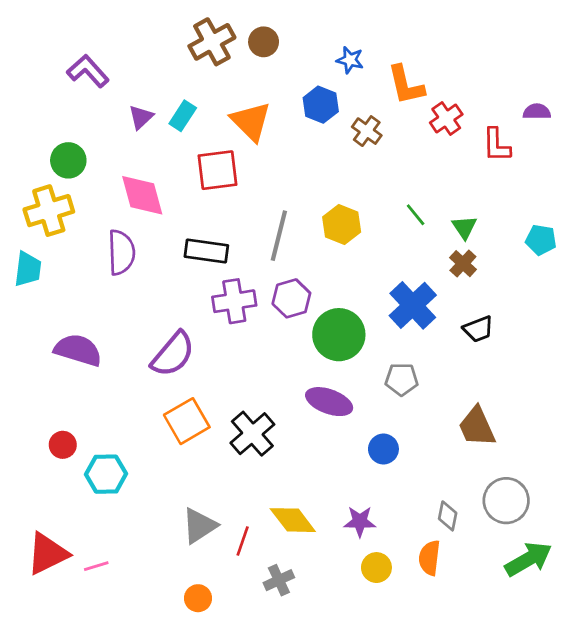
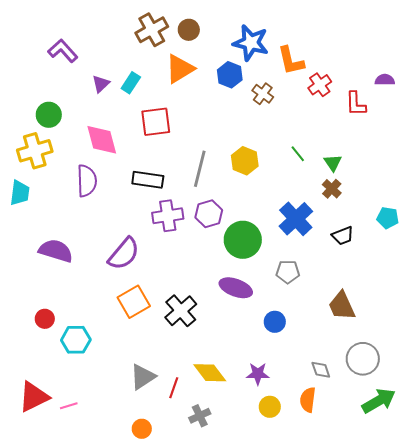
blue star: (350, 60) -> (251, 43), size x1.8
orange triangle: (251, 121) -> (180, 69), moved, turned 44
cyan pentagon: (541, 240) -> (388, 218), moved
gray diamond: (448, 516) -> (321, 370), turned -30

